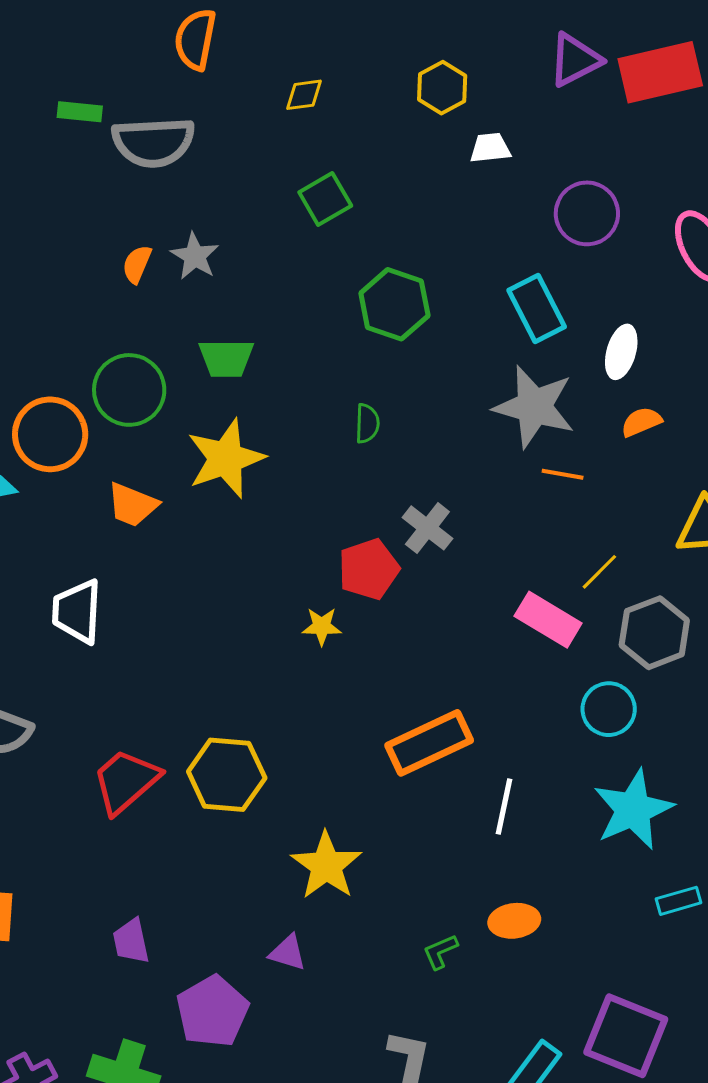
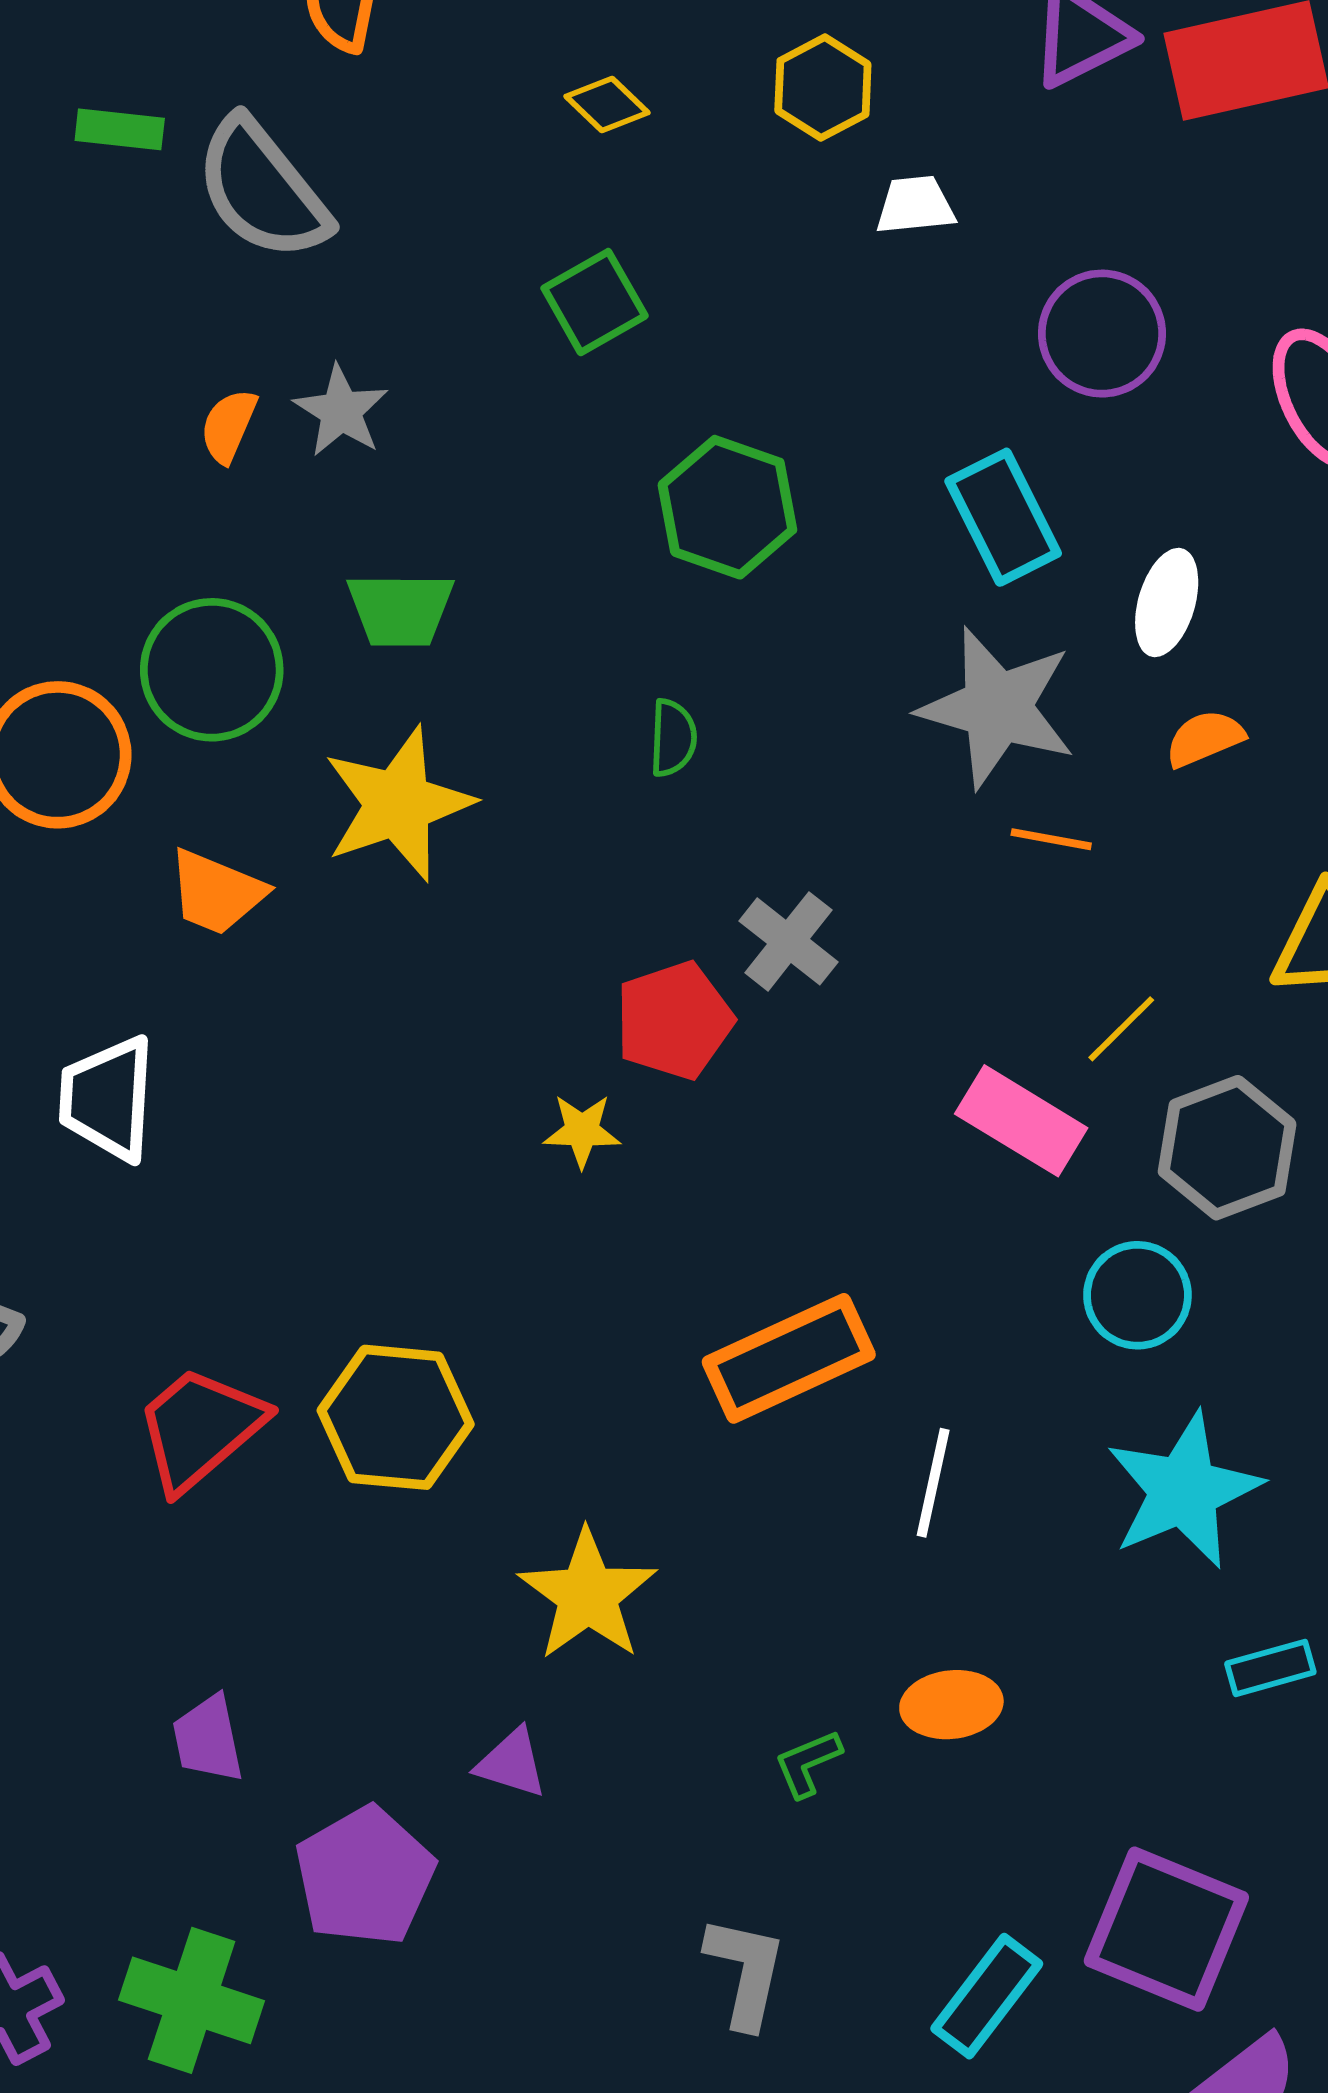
yellow diamond: (304, 95) -> (607, 104), moved, turned 51
gray semicircle: (153, 142) -> (262, 189), turned 54

